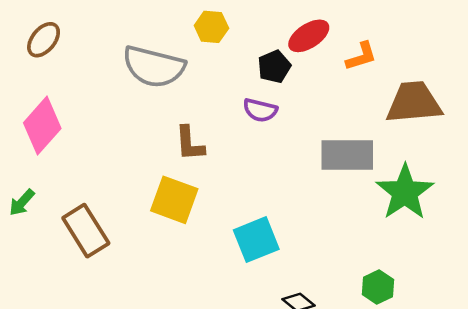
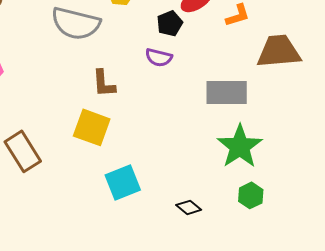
green star: (405, 192) -> (240, 146), moved
cyan square: (256, 240) -> (123, 182), moved

